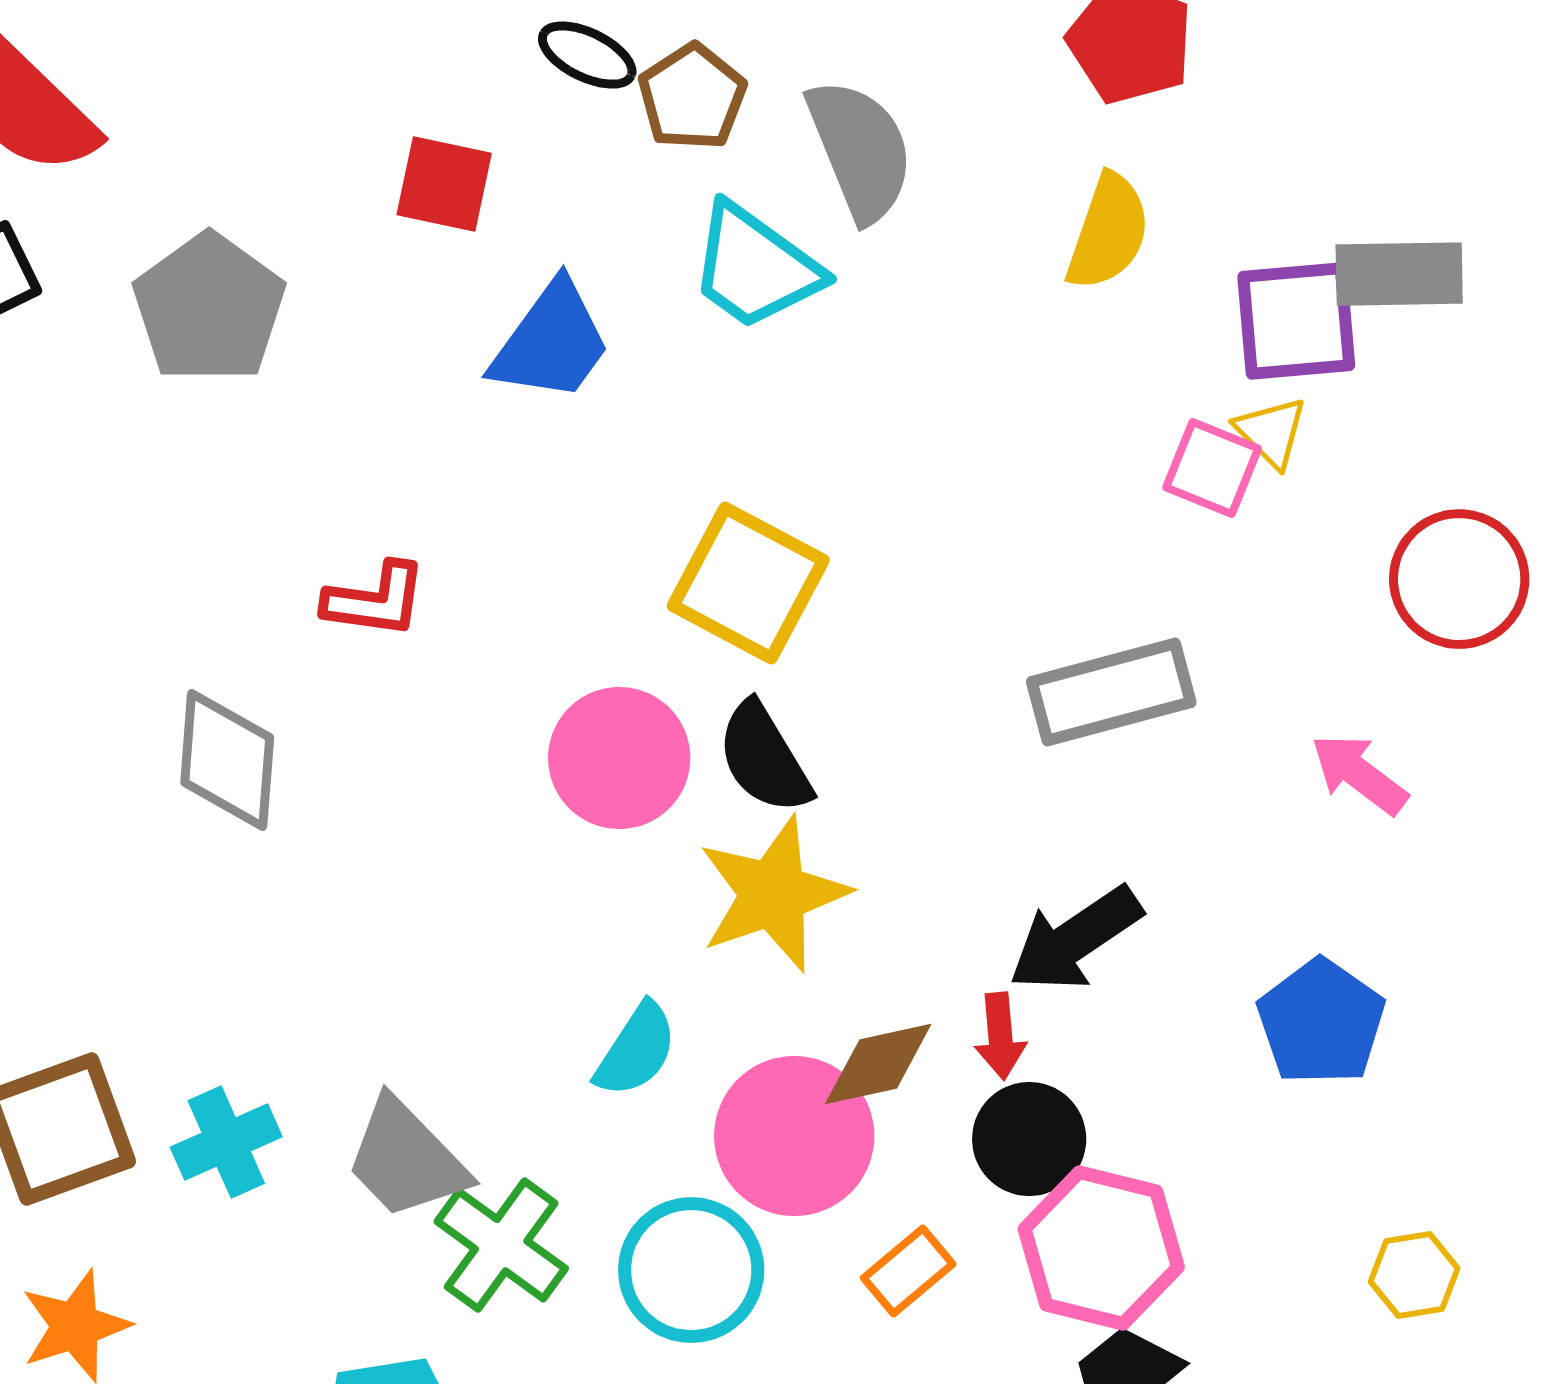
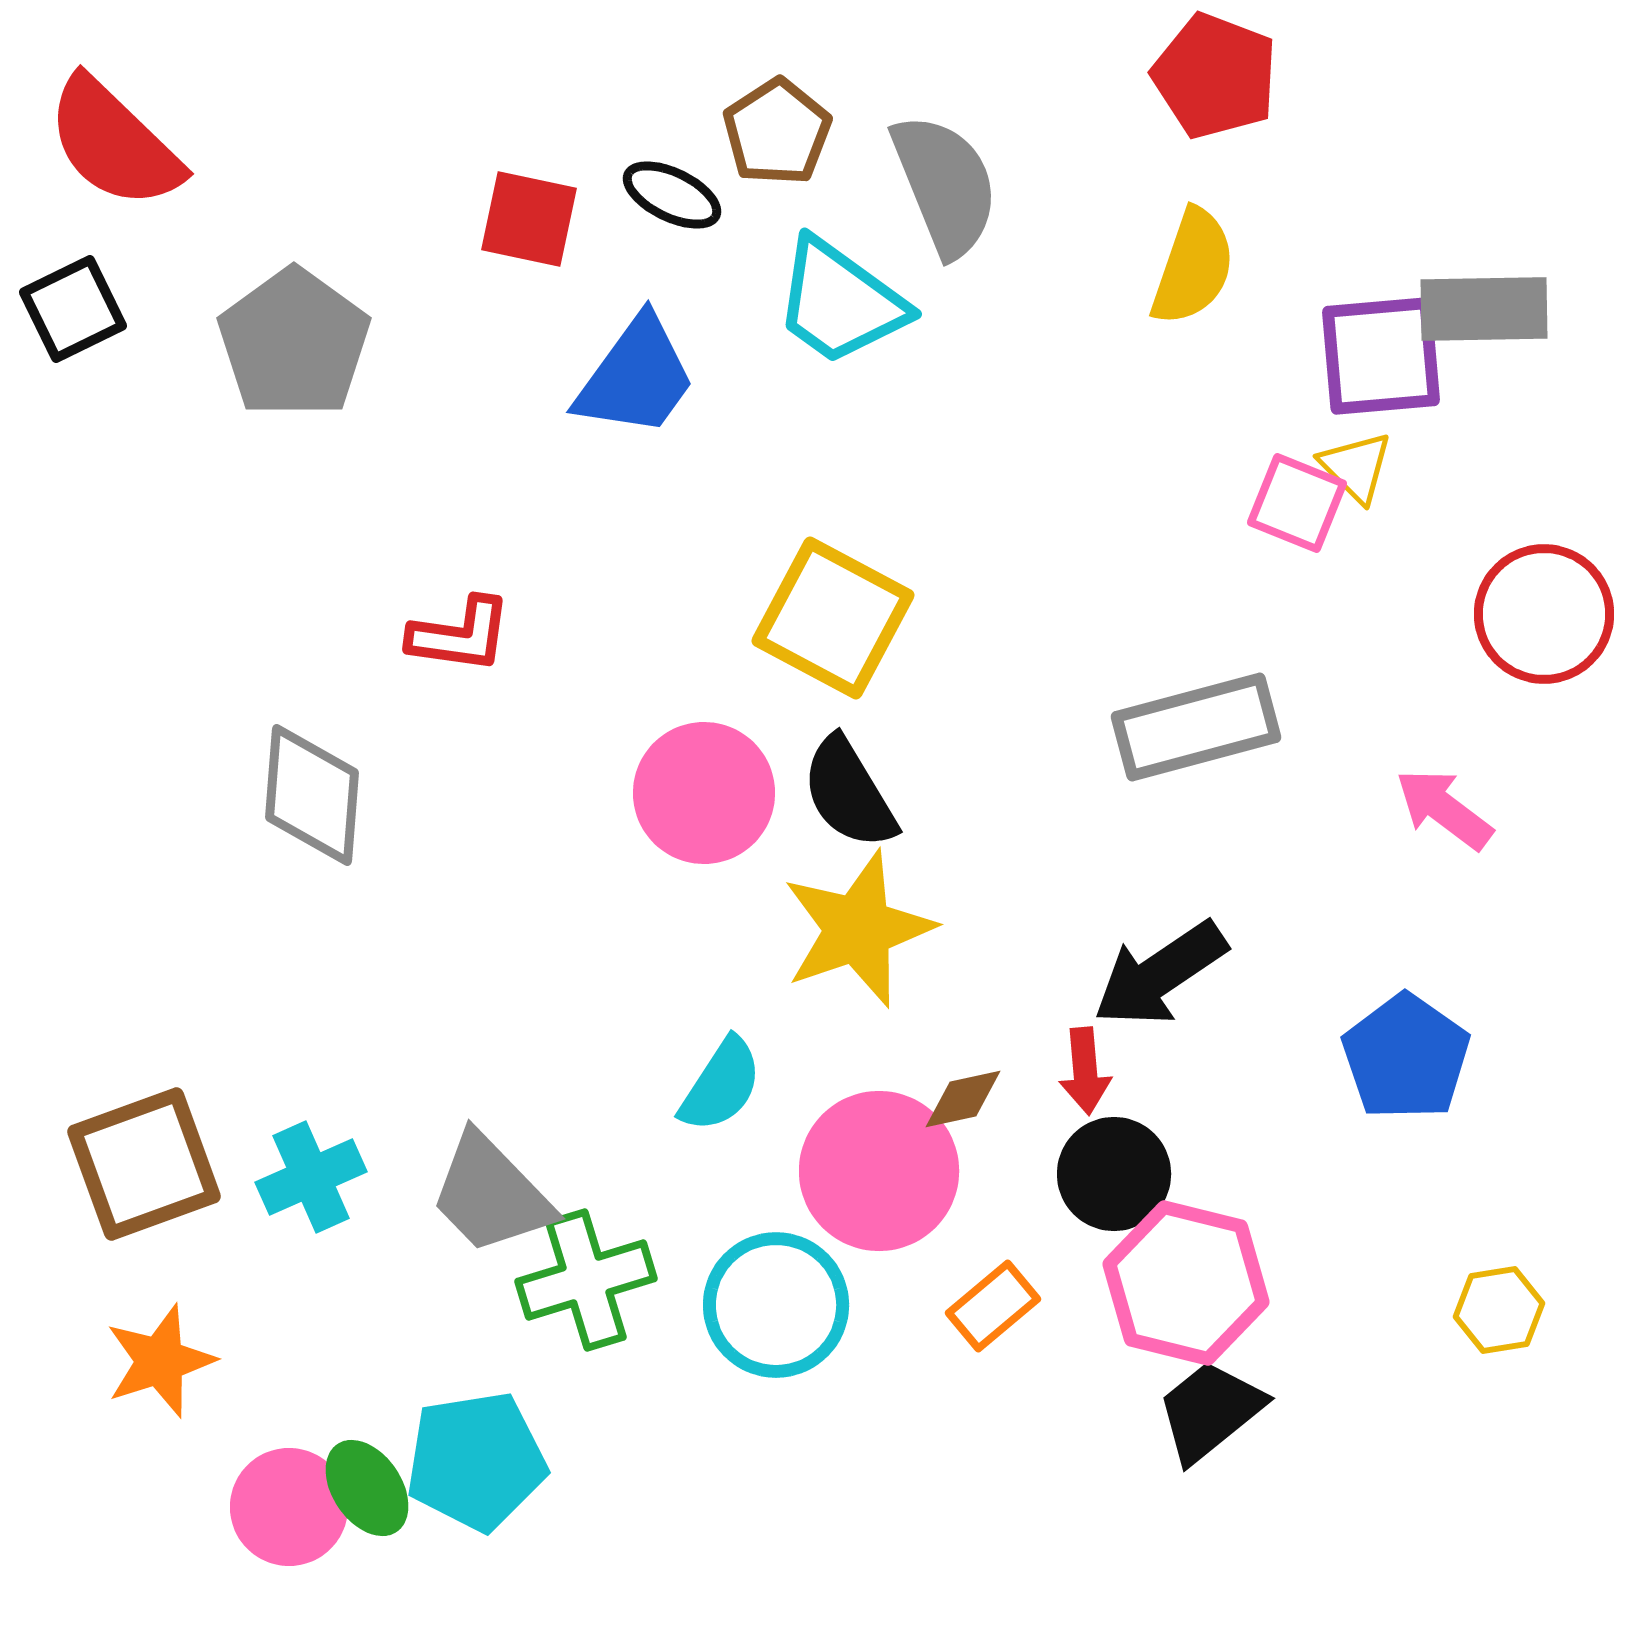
black ellipse: (587, 55) -> (672, 195), moved
brown diamond: (878, 1064) -> (963, 1099), size x0.7
green cross: (501, 1245) -> (586, 1280), turned 37

